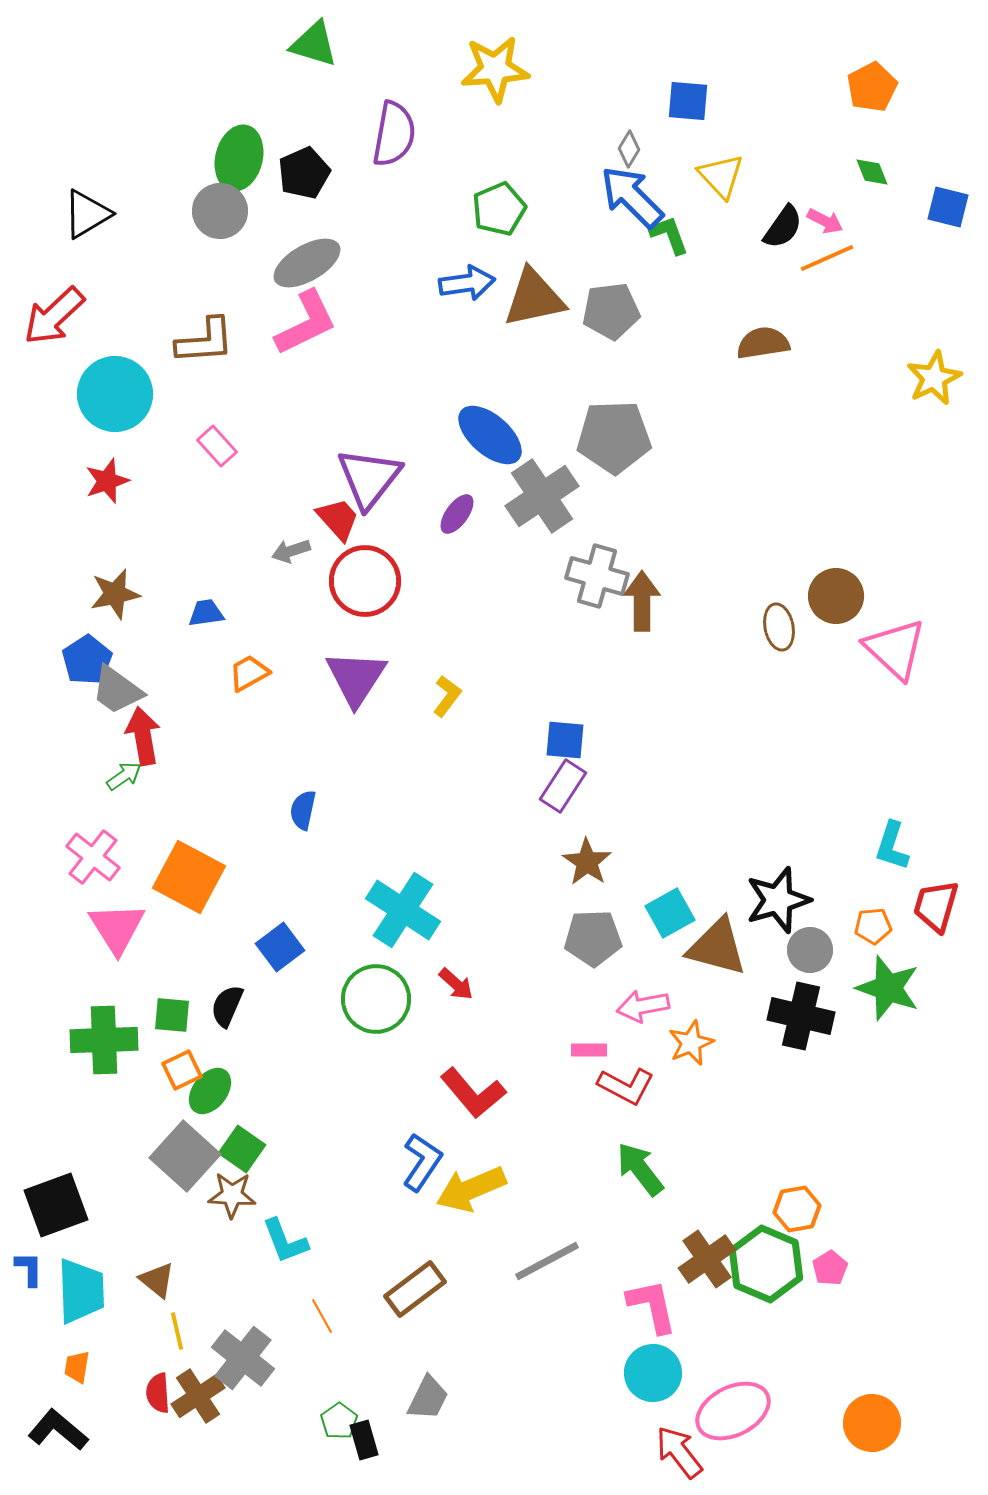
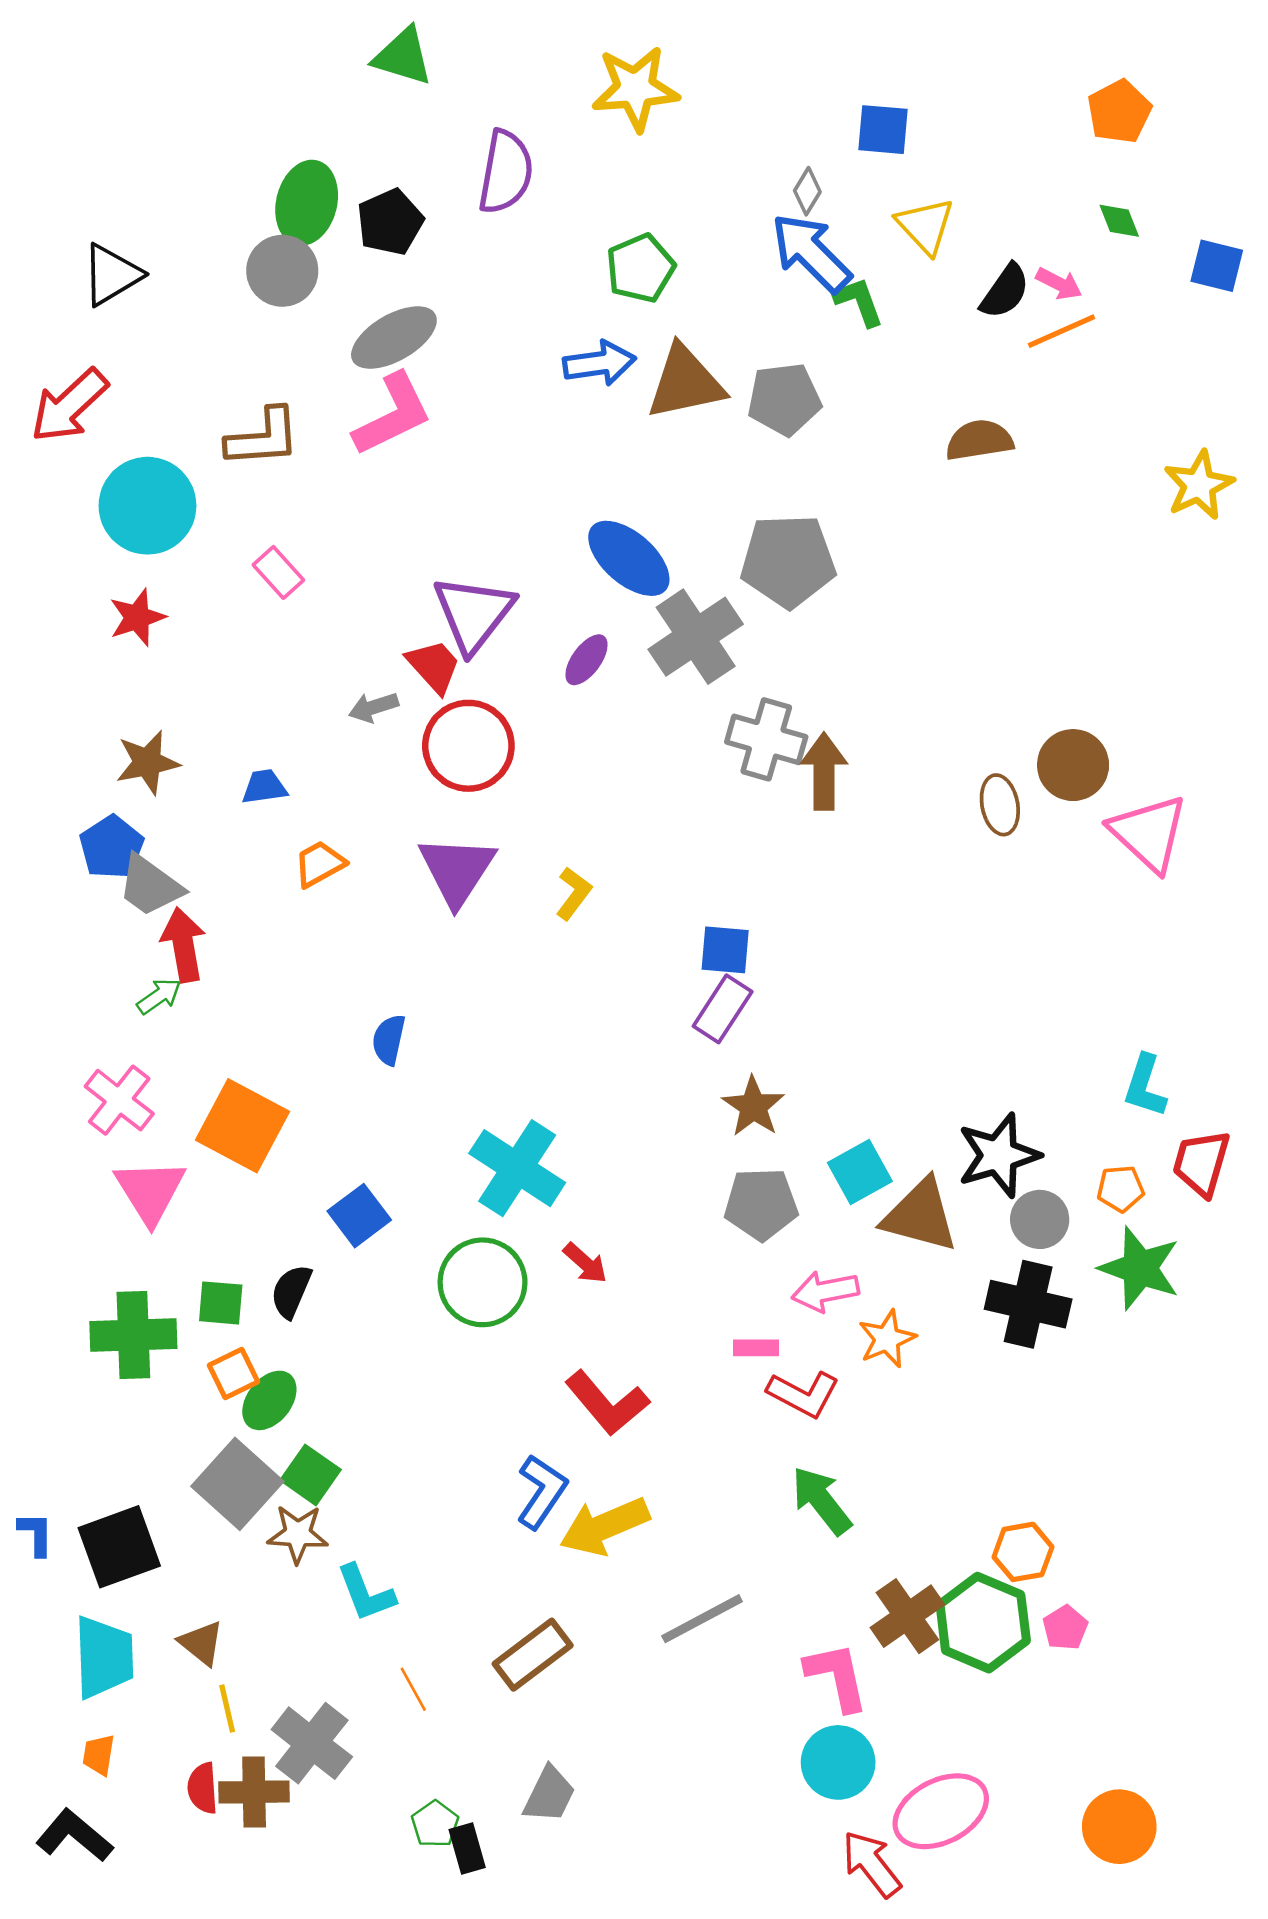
black square: (56, 1205) -> (119, 1547), moved
blue L-shape: (29, 1269) -> (36, 1534), moved
brown cross: (198, 1396) -> (254, 1792), turned 32

